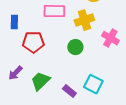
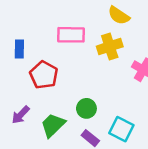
red pentagon: (33, 42) -> (44, 75), turned 30
green circle: (75, 47) -> (86, 108), moved

